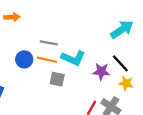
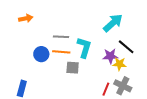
cyan arrow: (122, 29) -> (113, 23), moved
cyan L-shape: (73, 58) -> (84, 47), turned -90
yellow star: (126, 83) -> (119, 64), moved

